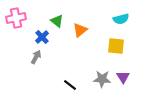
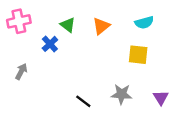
orange triangle: (80, 30) -> (101, 26), moved
gray arrow: (36, 57) -> (21, 71), moved
purple triangle: (123, 77) -> (161, 98), moved

